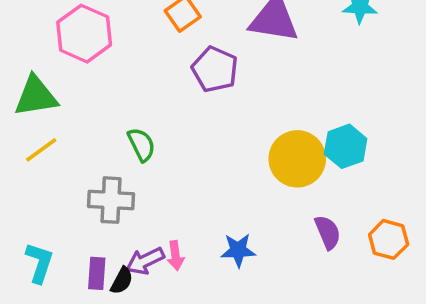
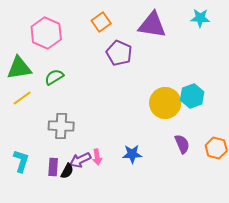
green semicircle: (141, 145) -> (54, 77), moved, turned -96

